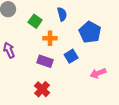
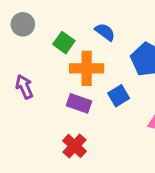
blue semicircle: (62, 14) -> (105, 32), turned -40
orange cross: (50, 38) -> (87, 68), size x1.5

